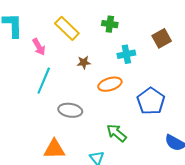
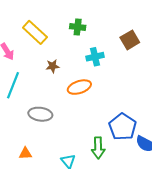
blue pentagon: (151, 101) -> (123, 127), moved
green arrow: (116, 133) -> (98, 148), moved, turned -130
orange triangle: (54, 149) -> (25, 153), size x0.6

